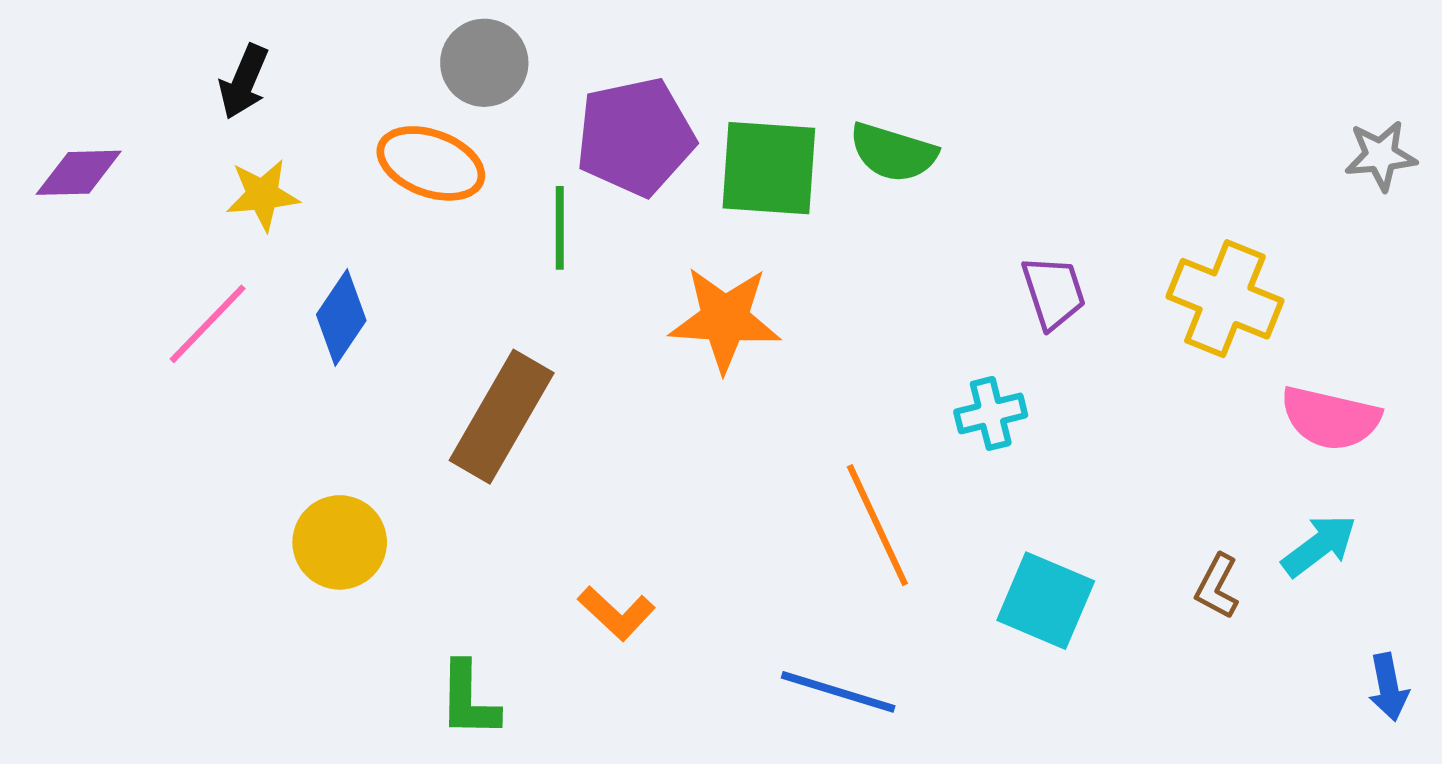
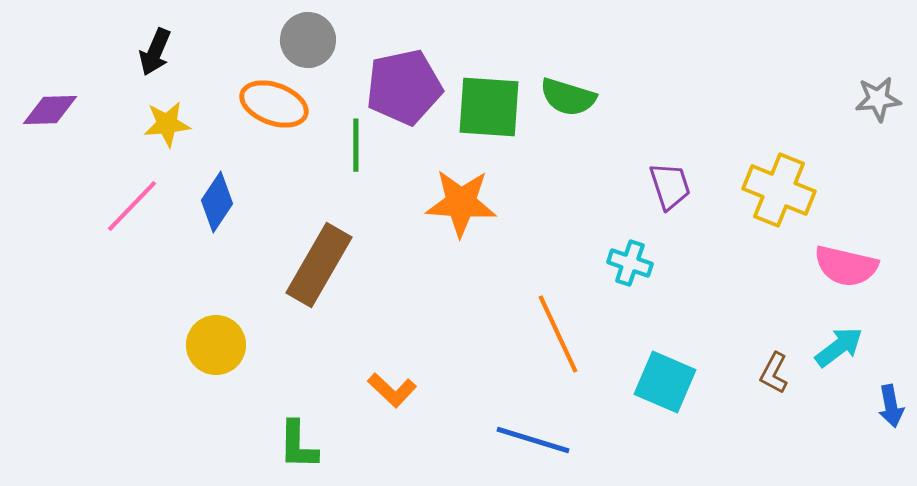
cyan cross: (991, 413) -> (630, 263), turned 33
blue arrow: (1389, 687) -> (891, 406), moved

